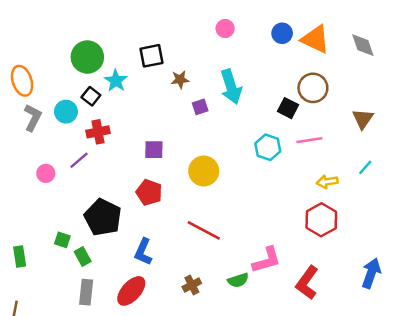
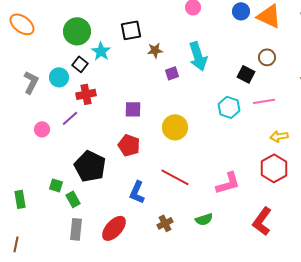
orange ellipse: (22, 81) -> (22, 24), moved, turned -35
brown circle: (313, 88) -> (267, 57), size x0.7
blue L-shape: (143, 252) -> (137, 192), moved
pink L-shape: (267, 260) -> (228, 183), moved

